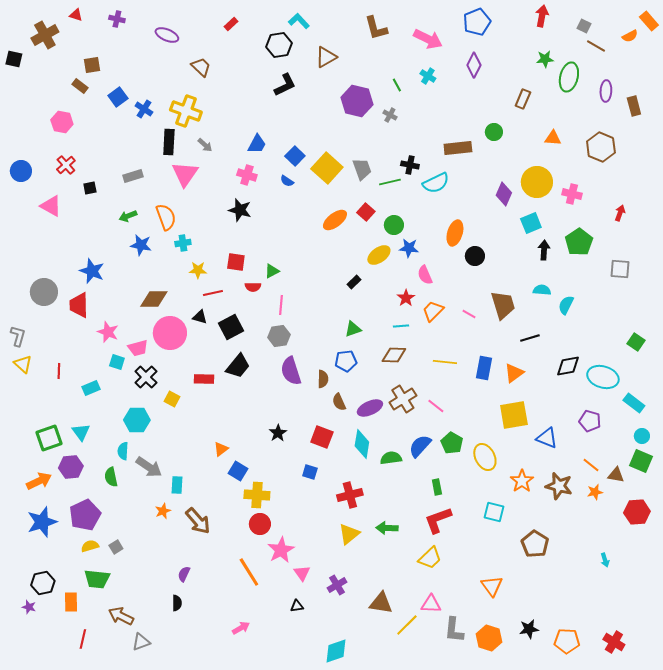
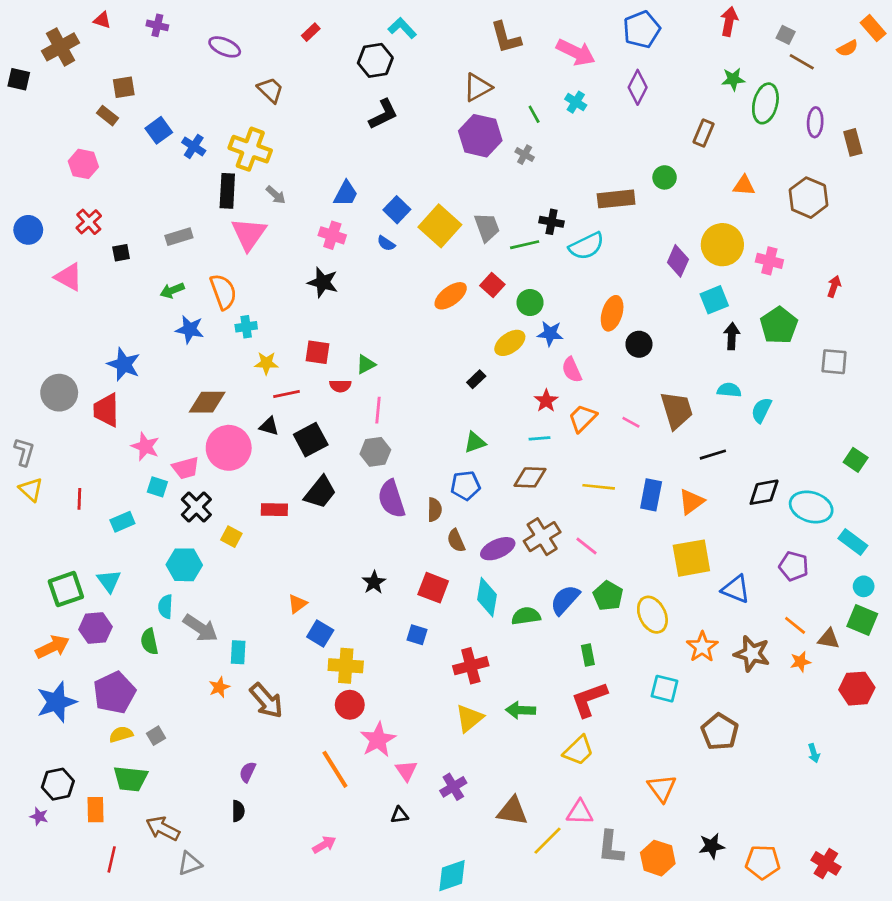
brown triangle: (326, 57) -> (478, 87), moved

